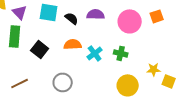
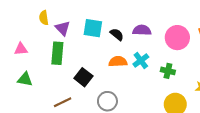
black square: (40, 49) -> (83, 77), moved
cyan cross: (95, 53) -> (141, 61), moved

